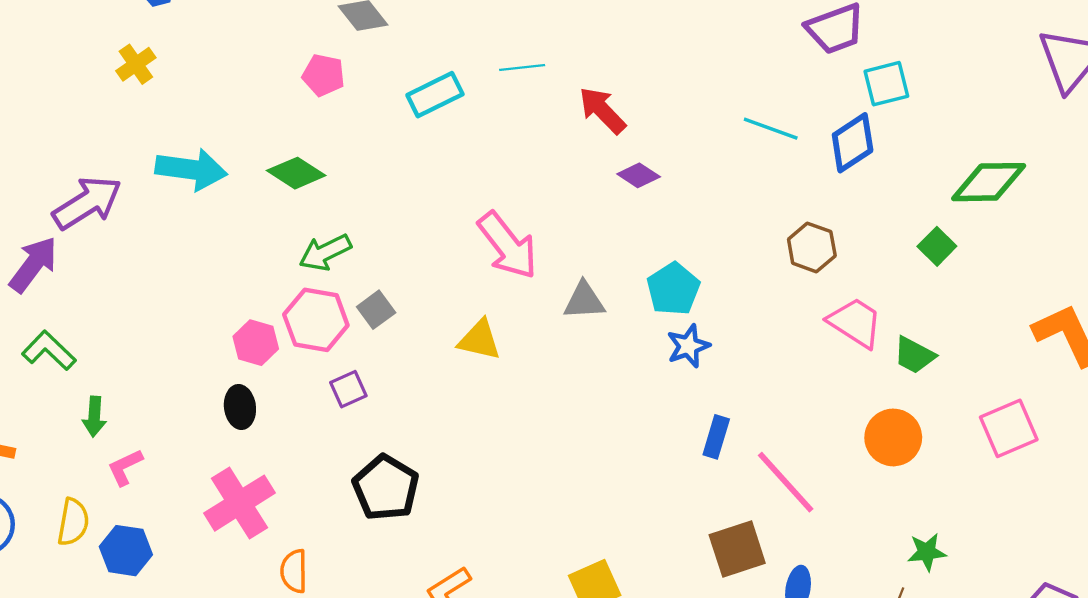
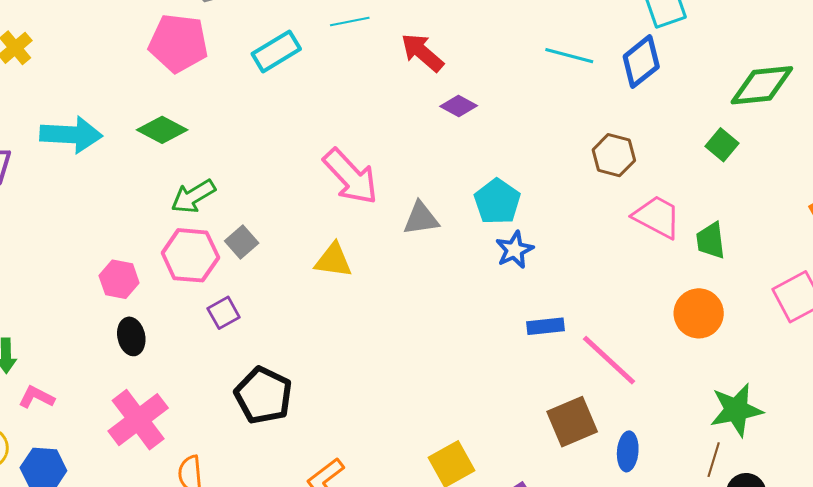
pink pentagon: (323, 75) -> (178, 43), size x1.6
pink hexagon: (256, 343) -> (119, 279), moved
green trapezoid: (914, 355) -> (711, 241), turned 60
blue rectangle: (716, 437) -> (545, 326), turned 72
pink L-shape: (125, 467) -> (36, 397), turned 57
green star: (927, 552) -> (736, 410), size x1.6

